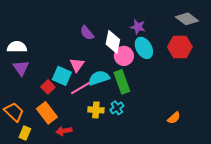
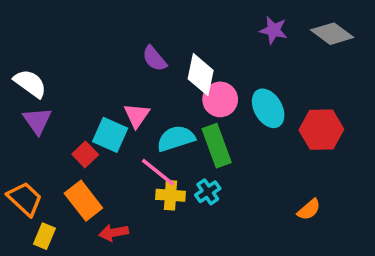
purple star: (138, 27) -> (273, 30), moved
white semicircle: (17, 47) -> (30, 83), turned 36
red hexagon: (180, 47) -> (321, 130), moved
cyan ellipse: (144, 48) -> (268, 108), moved
pink line: (81, 88) -> (158, 172), moved, turned 70

